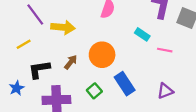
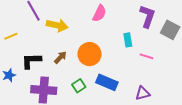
cyan rectangle: (142, 34) -> (128, 40), turned 40
yellow line: (24, 44) -> (11, 36), moved
blue rectangle: (125, 84) -> (107, 82), turned -40

